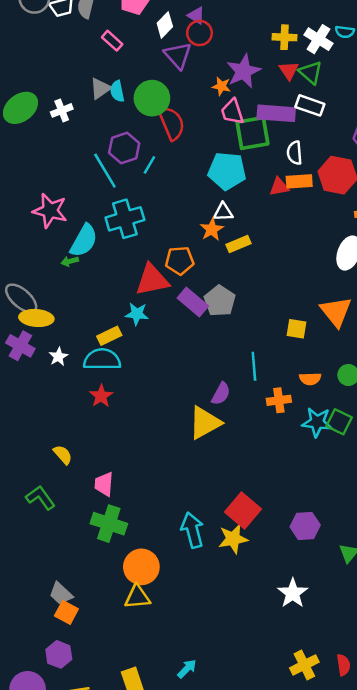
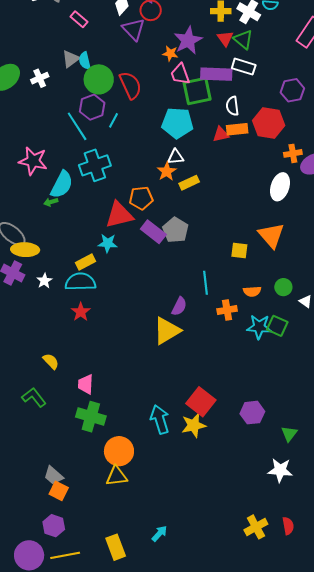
green circle: (152, 98) -> (99, 79), moved
white star: (293, 593) -> (280, 470), moved, turned -30

